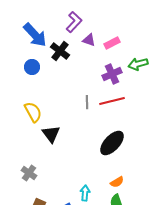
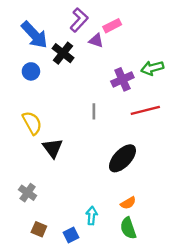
pink rectangle: (112, 43) -> (112, 26), moved
red line: (112, 101) -> (145, 110), moved

